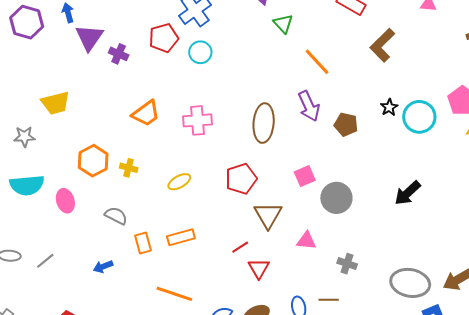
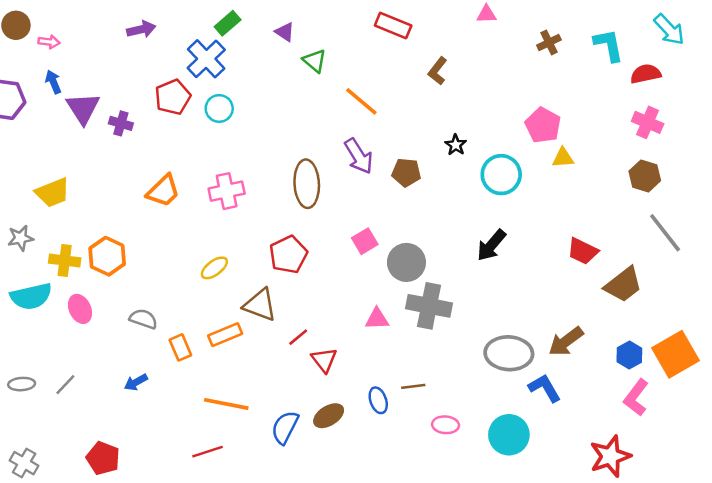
brown L-shape: (382, 45) -> (438, 71), size x0.7
cyan circle: (419, 117) -> (501, 175), moved
yellow cross: (129, 168) -> (65, 261), moved, size x1.4
brown triangle: (268, 215) -> (260, 305), moved, turned -32
gray cross: (347, 264) -> (429, 306), moved, size x1.8

